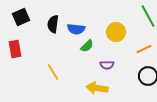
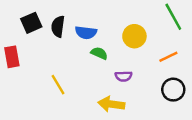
black square: (21, 17) -> (31, 23), moved
green semicircle: (87, 46) -> (99, 53), turned -112

